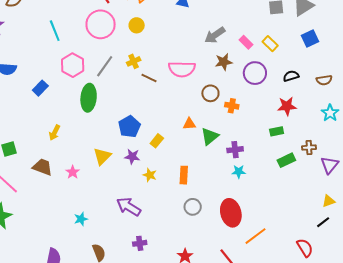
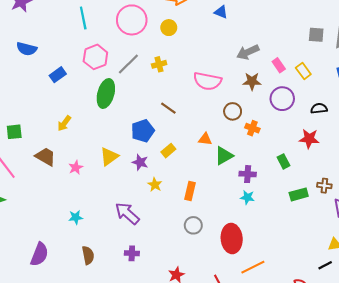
brown line: (149, 78) -> (168, 108), moved
green rectangle: (277, 131) -> (283, 161), moved, turned 64

